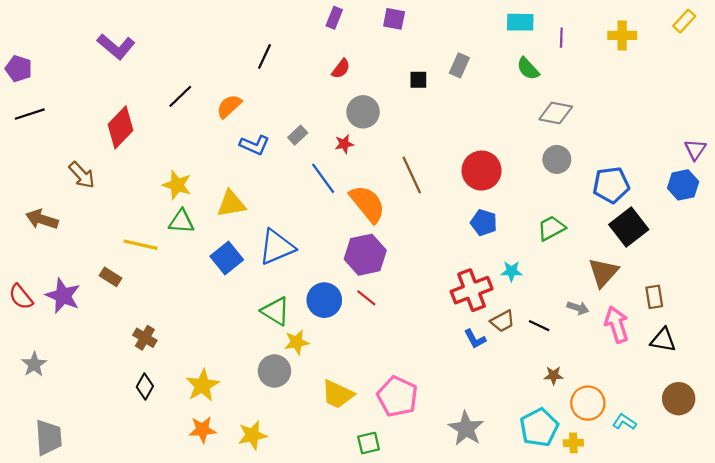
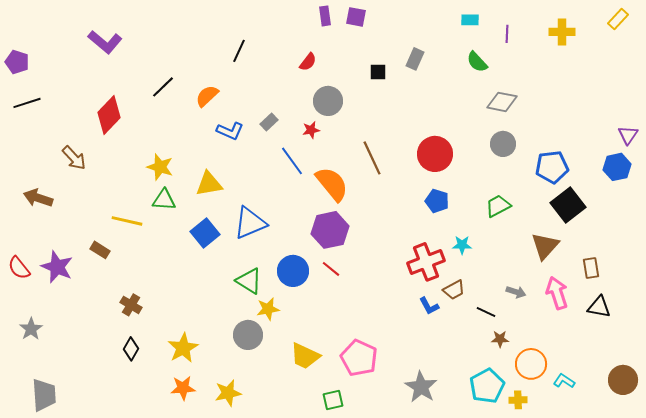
purple rectangle: (334, 18) -> (325, 16), moved, turned -30
cyan rectangle: (520, 22) -> (470, 20), size x0.7
gray arrow: (578, 308) -> (516, 292), moved
black line: (539, 326) -> (486, 312), moved
brown circle: (679, 399) -> (623, 380), moved

